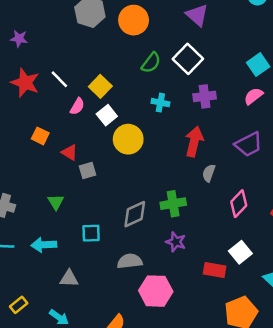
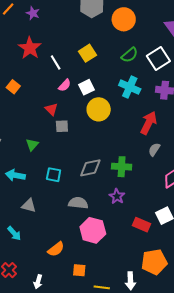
white line: (59, 79) -> (56, 62), moved
yellow square: (100, 86) -> (88, 53), moved
cyan cross: (160, 103) -> (130, 87), size x1.5
pink semicircle: (77, 106) -> (65, 85), moved
orange square: (40, 136) -> (13, 87), moved

